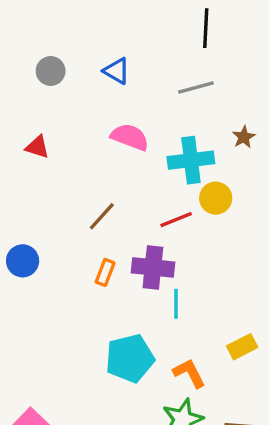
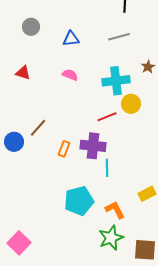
blue triangle: (117, 71) -> (71, 39), moved, turned -36
pink semicircle: (130, 137) -> (70, 75), moved, size x0.7
brown line: (102, 216) -> (38, 128), moved

